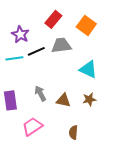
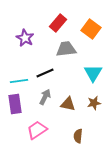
black line: (36, 51) -> (45, 73), moved
cyan line: (14, 58) -> (19, 81), moved
cyan triangle: (88, 69) -> (93, 73), turned 36
gray arrow: (40, 93) -> (45, 97), turned 56

